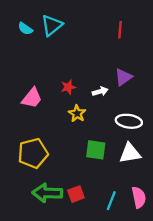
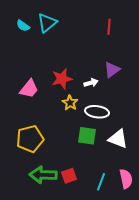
red star: (68, 87) -> (62, 79), size x1.5
white ellipse: (129, 121) -> (97, 112), moved
white triangle: (130, 153) -> (118, 139), turned 30

